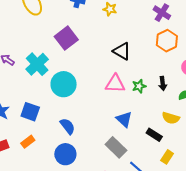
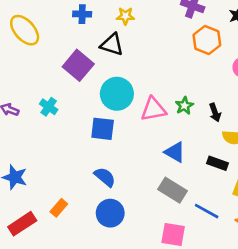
black triangle: (122, 51) -> (112, 45), moved
cyan cross: (37, 64) -> (49, 107), size x0.6
cyan circle: (64, 84) -> (117, 94), moved
black arrow: (163, 84) -> (215, 113), moved
blue square: (30, 112) -> (103, 129), moved

